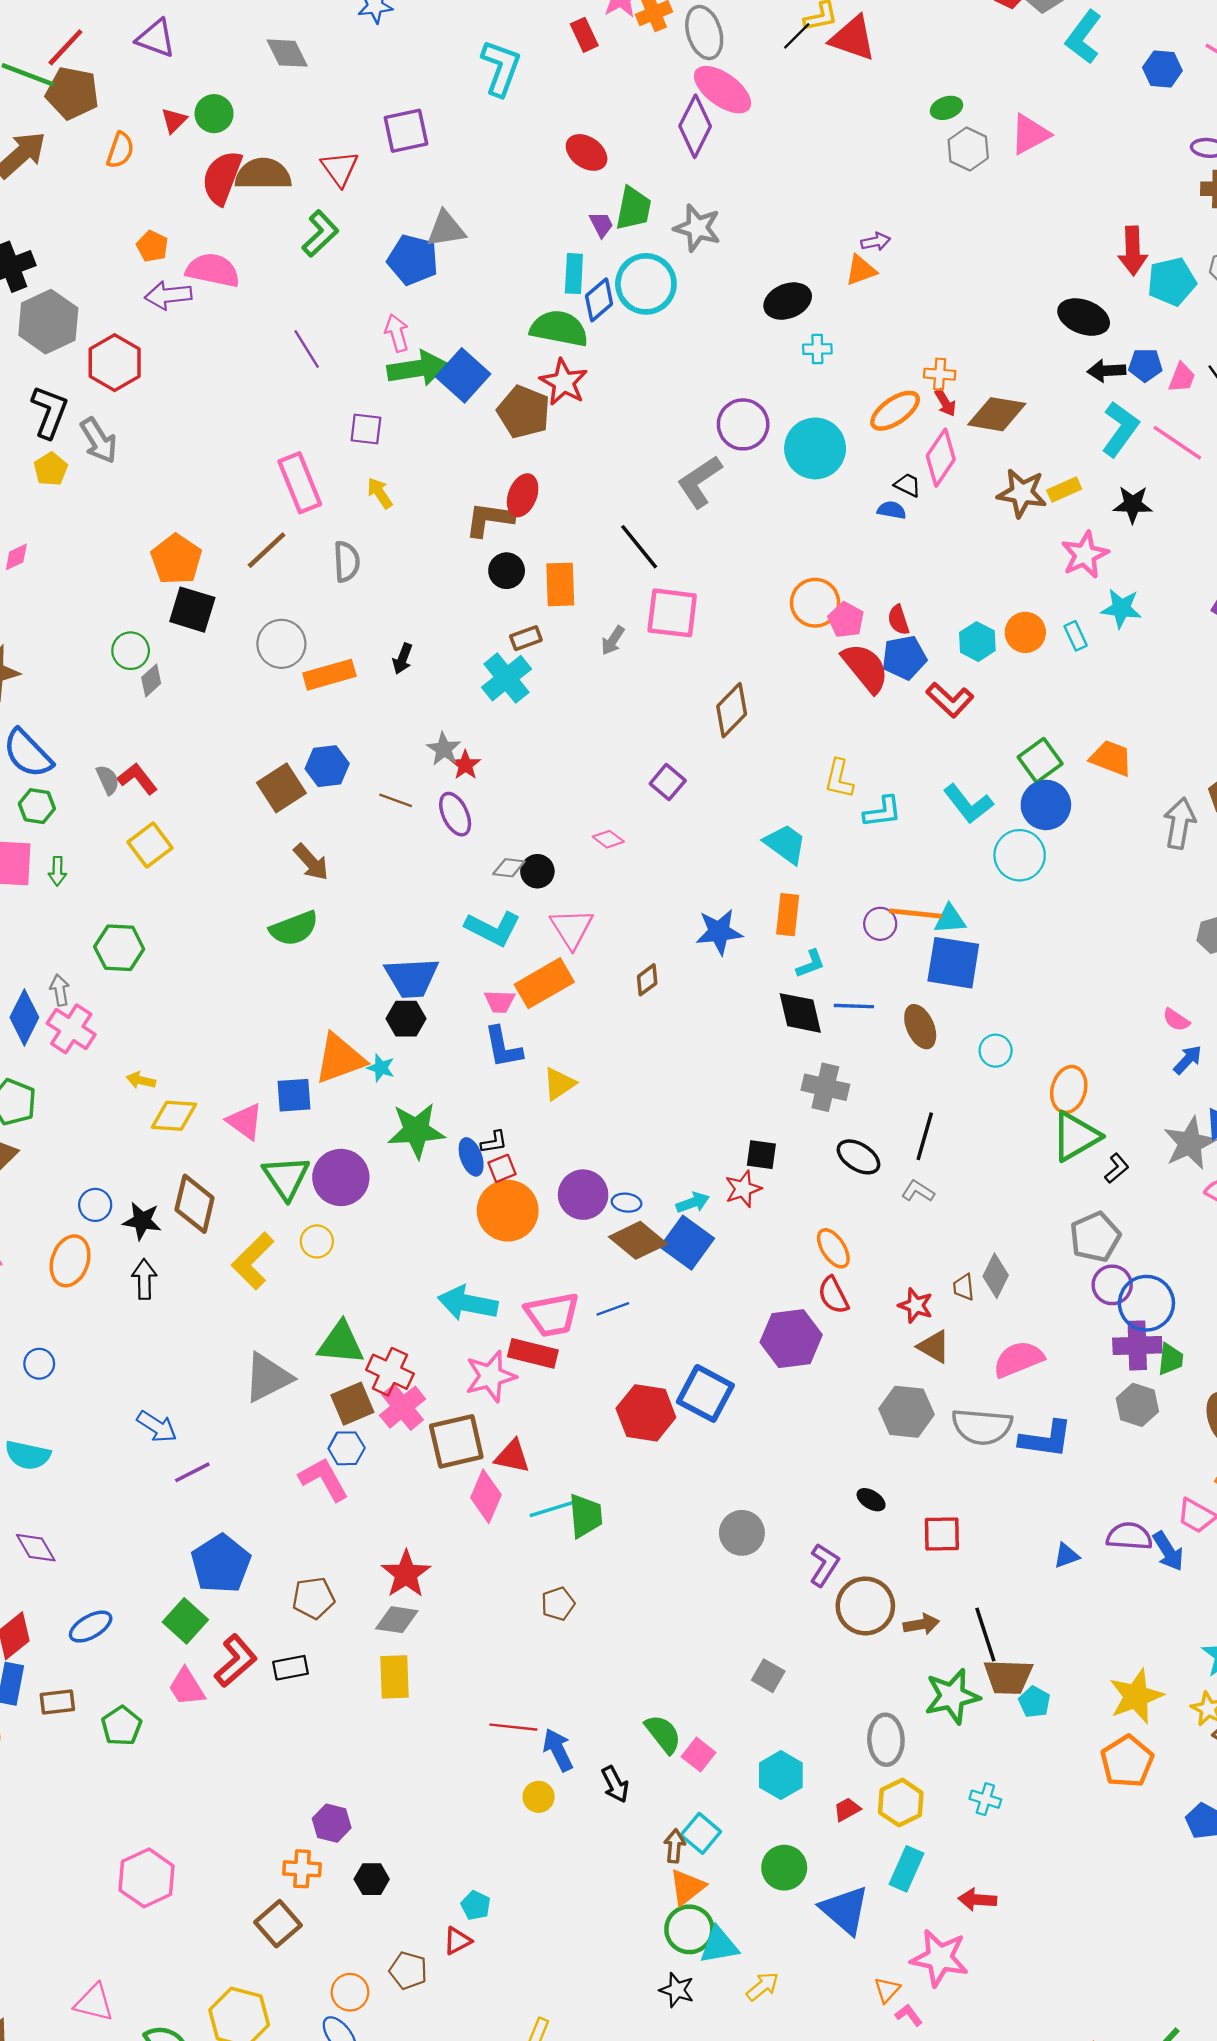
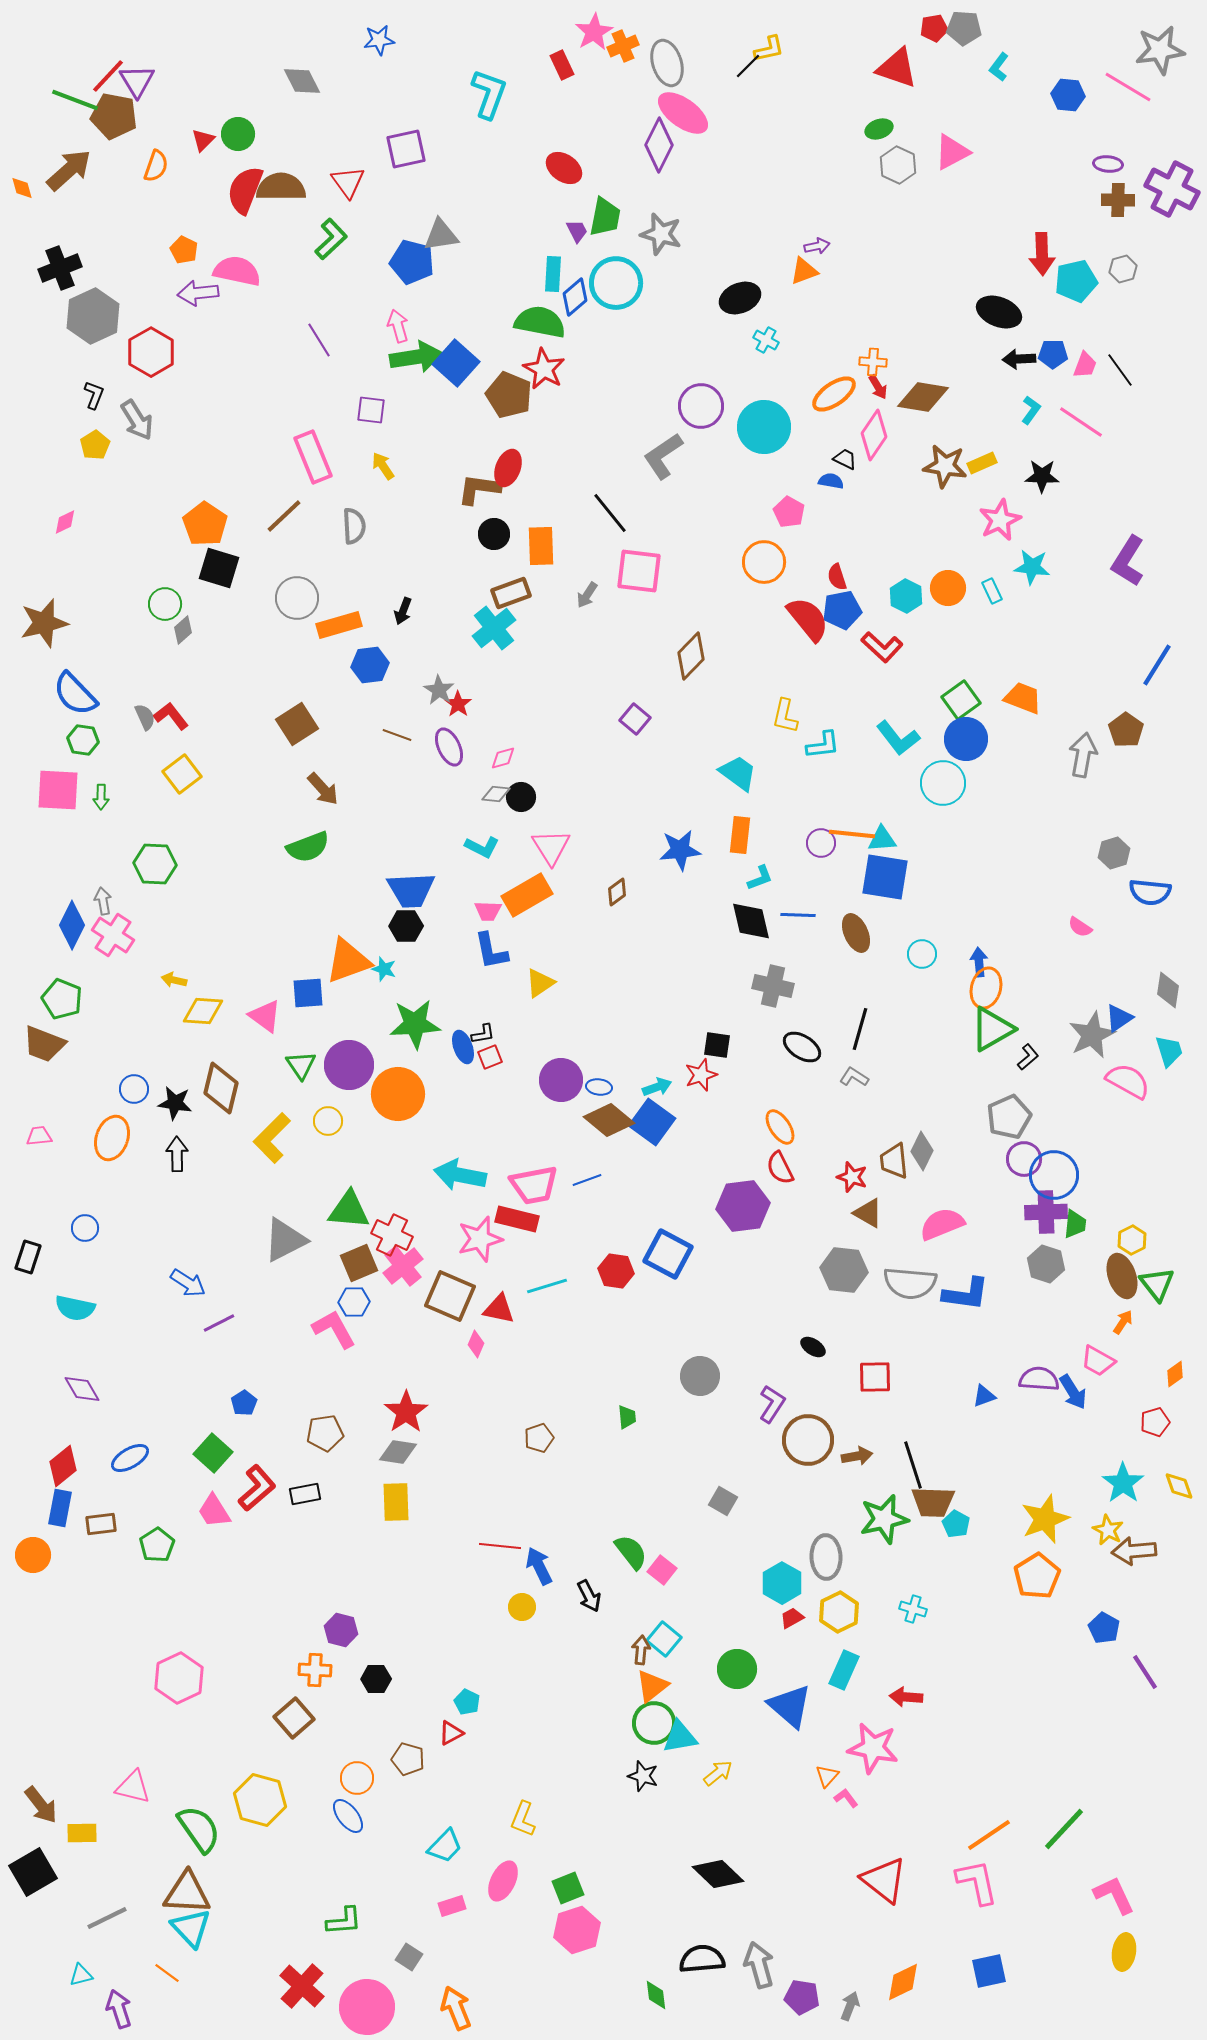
cyan L-shape: (1084, 37) -> (999, 67), size x0.6
purple triangle: (156, 38) -> (137, 81), moved, turned 39
red triangle: (853, 38) -> (897, 68), moved
cyan cross: (817, 349) -> (766, 340), turned 30
black L-shape: (49, 412) -> (94, 395), size x0.6
cyan L-shape: (1120, 429) -> (1031, 410), size x0.6
pink pentagon: (846, 620) -> (789, 512), moved
brown rectangle: (526, 638) -> (511, 593), size x1.4
blue hexagon: (327, 766) -> (370, 665), moved
pink diamond: (608, 839) -> (503, 758), moved, turned -52
cyan L-shape: (493, 928) -> (482, 847), size x0.7
blue arrow: (1188, 1060) -> (979, 962), moved, turned -48
green triangle: (286, 1177) -> (301, 1065), size x0.7
orange circle: (508, 1211) -> (398, 1094), moved
brown trapezoid: (964, 1287) -> (894, 1161), size x1.5
red hexagon: (646, 1413) -> (616, 1271), size x0.7
brown square: (456, 1441) -> (450, 1296), turned 36
pink diamond: (486, 1496) -> (476, 1344), size x0.6
cyan line: (552, 1509) -> (547, 1286), moved
green trapezoid: (585, 1516) -> (627, 1417), moved, size x0.6
blue pentagon: (221, 1564) -> (244, 1403), size x0.5
cyan hexagon: (781, 1775) -> (782, 1583), moved

